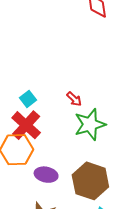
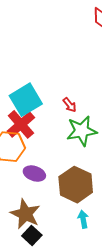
cyan square: (28, 99) -> (26, 100), size x2.0

